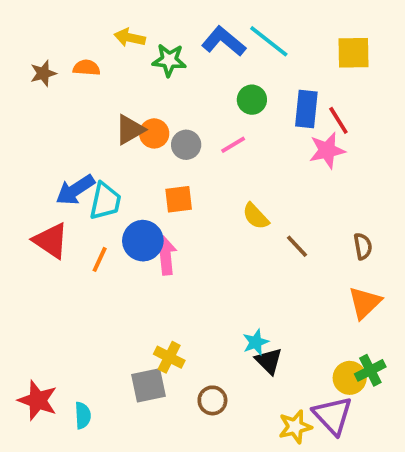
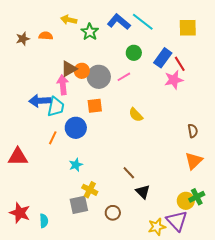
green star: (169, 60) -> (90, 32), turned 30
blue rectangle: (306, 109) -> (163, 58), turned 30
gray circle: (186, 145) -> (99, 77), size x1.5
blue arrow: (75, 190) -> (40, 101), turned 30
red triangle: (51, 241) -> (18, 157), moved, turned -35
brown line: (297, 246) -> (129, 173), moved
pink arrow: (165, 256) -> (63, 85), moved
cyan star: (256, 342) -> (76, 165), moved

